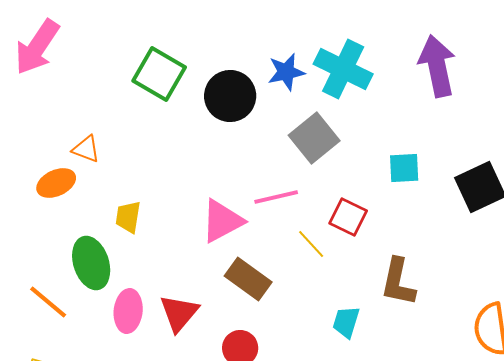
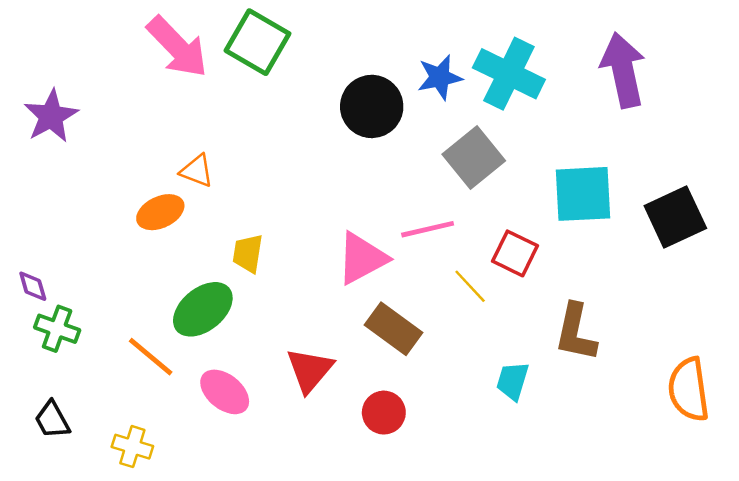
pink arrow: (37, 47) -> (177, 47), moved, turned -78
green square: (159, 74) -> (257, 42), moved
cyan square: (404, 168) -> (583, 194), size x1.6
green ellipse: (91, 263) -> (203, 309), turned 69
pink ellipse: (128, 311) -> (225, 392), moved, turned -57

